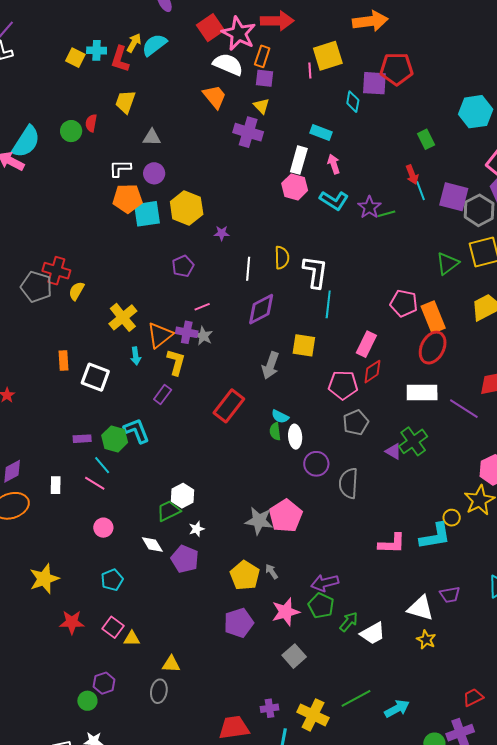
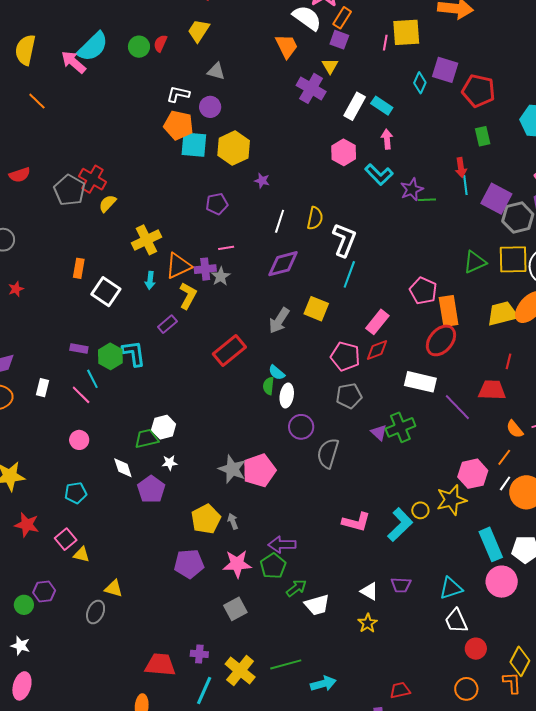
red pentagon: (396, 69) -> (478, 91), moved
white rectangle: (299, 160) -> (355, 106), moved
purple cross: (187, 332) -> (205, 269), turned -30
cyan L-shape: (435, 536) -> (400, 525), turned -48
white triangle: (421, 608) -> (369, 591), size x0.7

